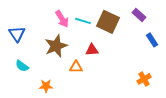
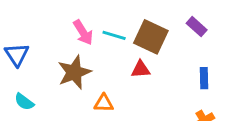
blue rectangle: (152, 40) -> (204, 78), moved, turned 32
red triangle: (92, 50) -> (141, 69), moved

